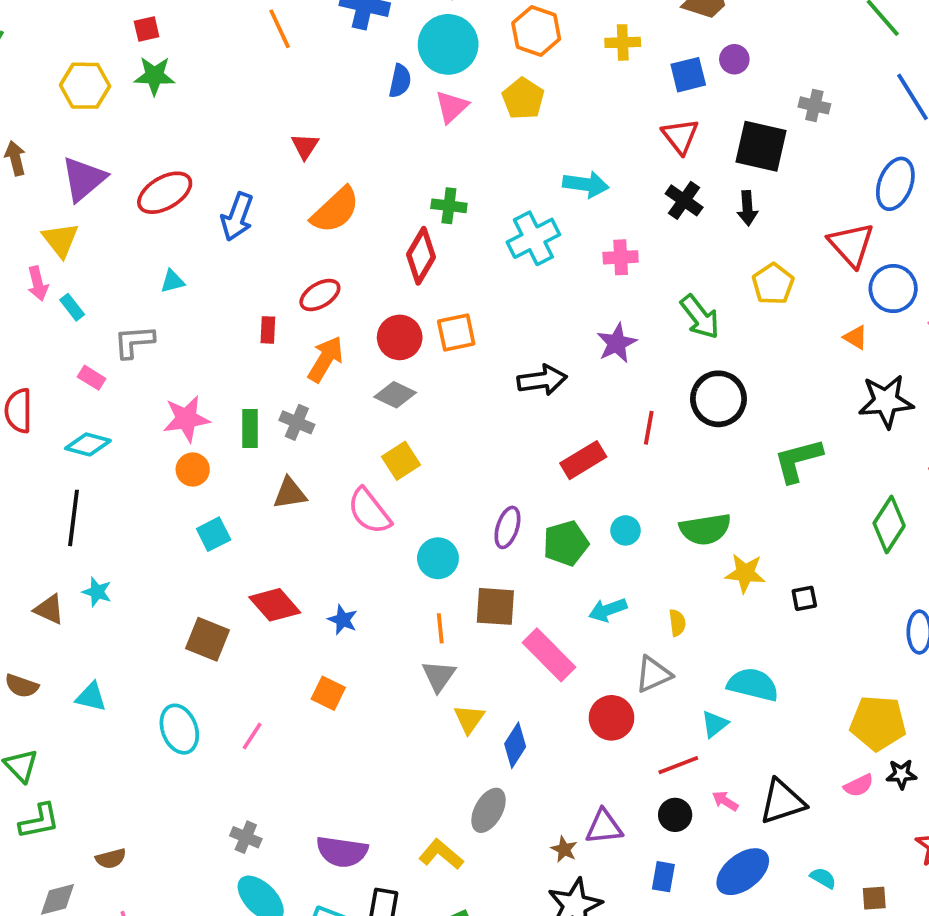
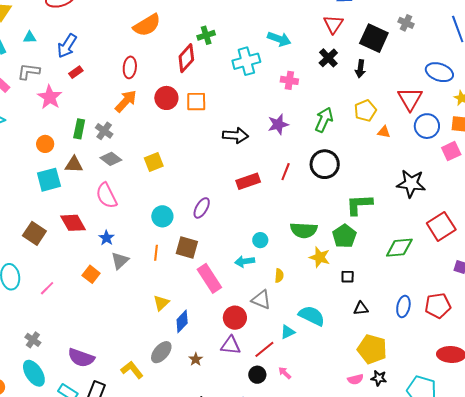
blue ellipse: (895, 184) -> (439, 72), turned 76
green cross: (449, 206) -> (206, 35), turned -36
blue arrow: (237, 217) -> (67, 46), moved
cyan triangle: (172, 281) -> (30, 37), moved
red ellipse: (320, 295) -> (130, 67), turned -65
green arrow: (700, 317) -> (324, 120), turned -130
red rectangle: (268, 330) -> (76, 72), moved, turned 40
orange triangle: (856, 337) -> (384, 132), moved, turned -32
gray diamond: (395, 395) -> (111, 159), moved
pink star: (186, 419) -> (50, 97), moved, turned 30
brown triangle: (290, 493) -> (74, 165), moved
pink semicircle: (369, 511) -> (106, 196), moved
green diamond: (889, 524) -> (399, 248), turned 40
cyan circle: (626, 530) -> (260, 240), moved
cyan square: (214, 534) -> (49, 180), size x1.4
green pentagon: (566, 543) -> (344, 236), moved, turned -30
gray triangle: (653, 674) -> (261, 300), turned 35
gray triangle: (439, 676) -> (120, 261), moved
red line: (678, 765) -> (264, 349), turned -30
black triangle: (782, 802) -> (361, 308), moved, size x0.6
purple triangle: (604, 827) -> (231, 345), moved
brown star: (564, 849) -> (196, 359), moved

